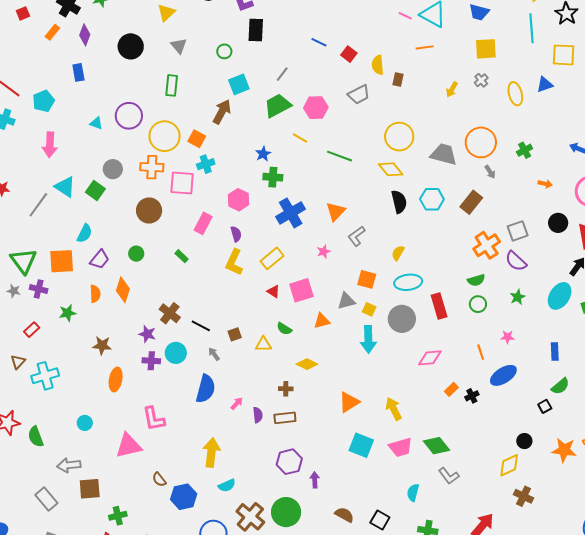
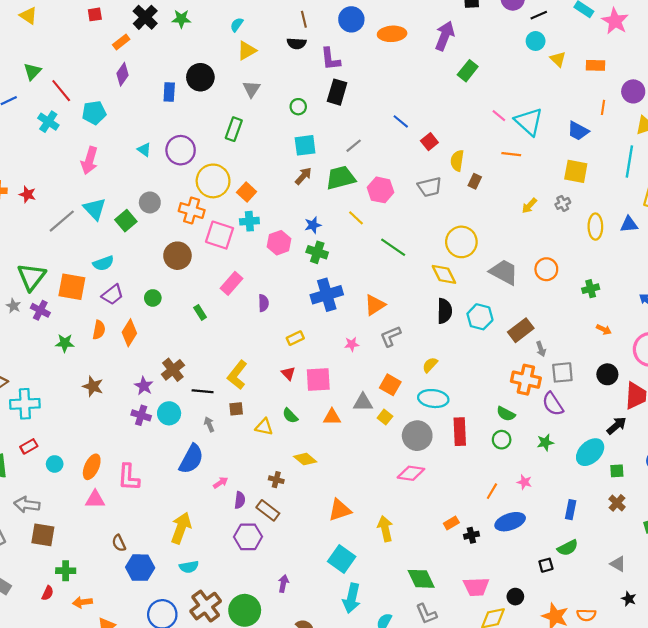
purple diamond: (85, 35) -> (122, 74), moved
blue rectangle: (78, 72) -> (169, 92), moved
brown arrow: (222, 112) -> (303, 176), moved, size x0.7
orange circle: (481, 142) -> (546, 269), size x0.7
gray arrow: (490, 172) -> (541, 349), moved
pink hexagon: (238, 200) -> (279, 243), moved
cyan semicircle: (85, 233) -> (103, 263), turned 30
orange cross: (487, 245) -> (526, 380), turned 32
yellow rectangle: (272, 258) -> (295, 338), size x0.7
yellow L-shape: (234, 262) -> (237, 375), moved
green semicircle: (476, 280) -> (506, 414), turned 30
black line: (201, 326) -> (203, 391), turned -36
red rectangle: (32, 330) -> (29, 446), moved
cyan arrow: (368, 339) -> (352, 598), moved
orange line: (481, 352) -> (492, 491), turned 35
pink diamond: (430, 358) -> (411, 473), moved
orange ellipse: (116, 379) -> (92, 467), moved
brown rectangle: (285, 418) -> (268, 510), turned 30
pink triangle: (129, 446) -> (95, 499), size x0.7
pink trapezoid: (400, 447) -> (476, 587), moved
purple hexagon: (289, 462) -> (248, 537), moved

